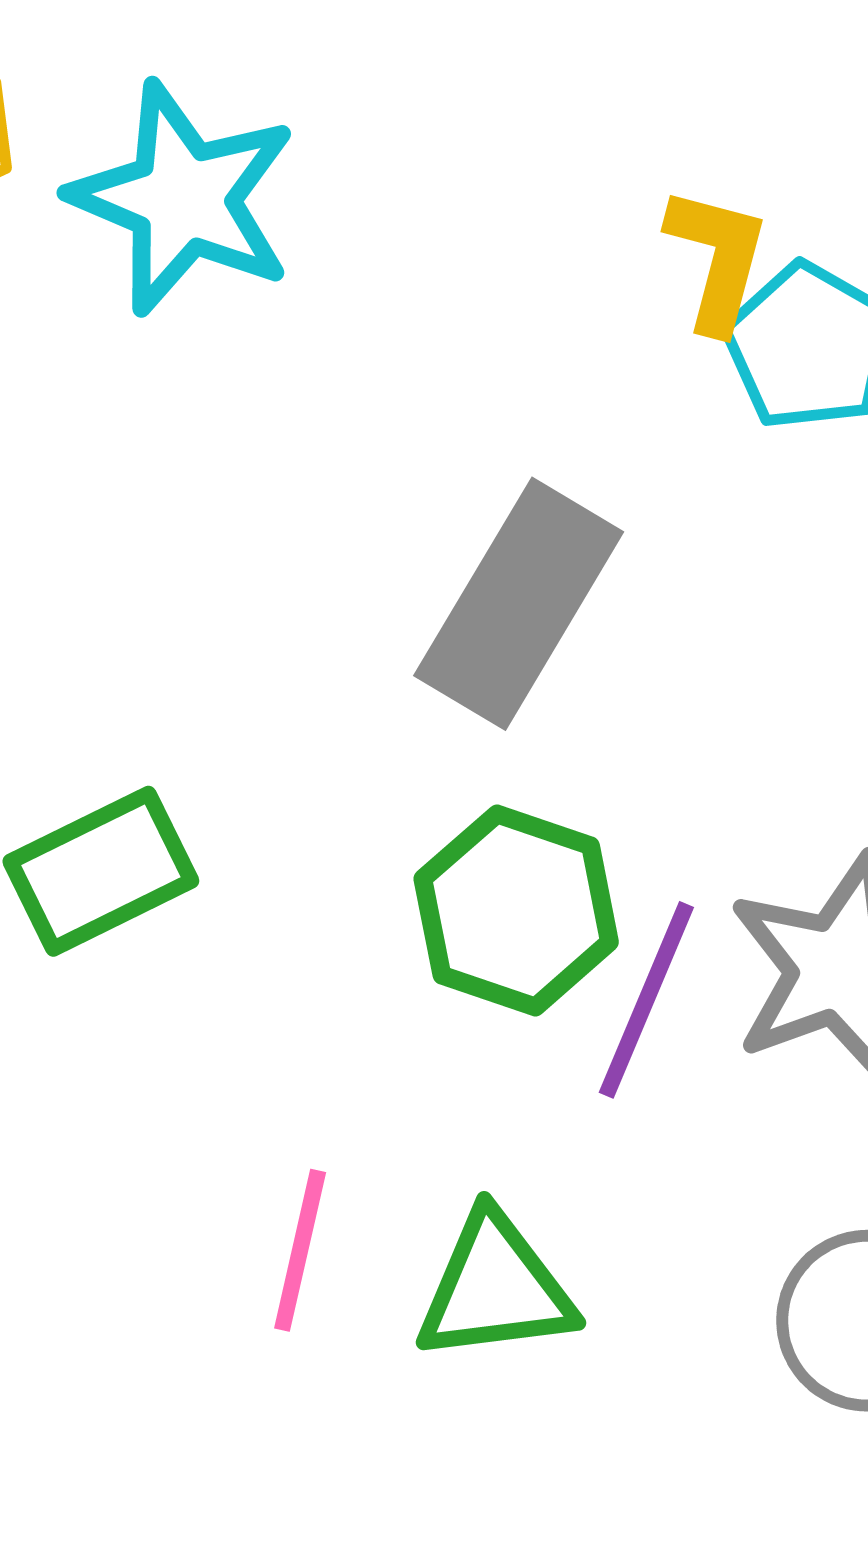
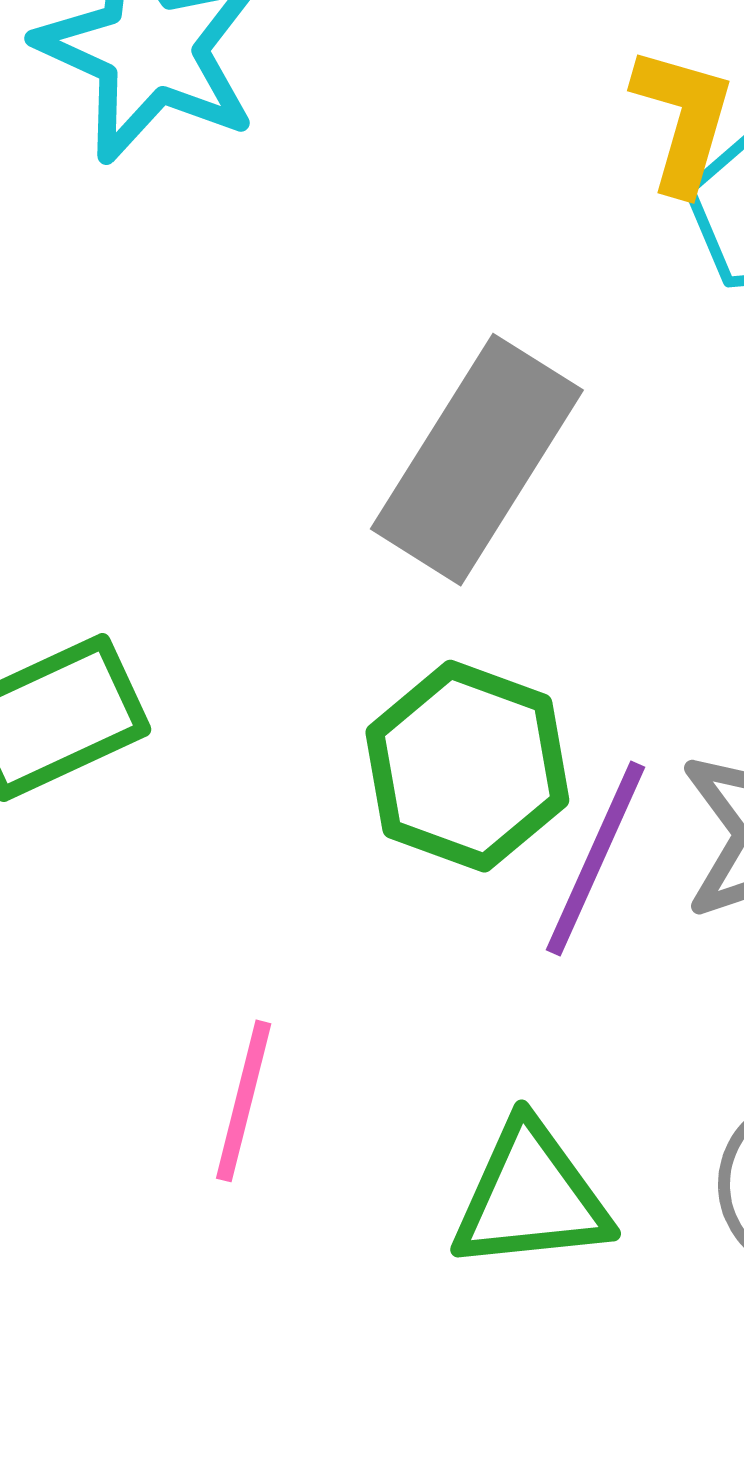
green triangle: (495, 1288) -> (531, 1197), moved

